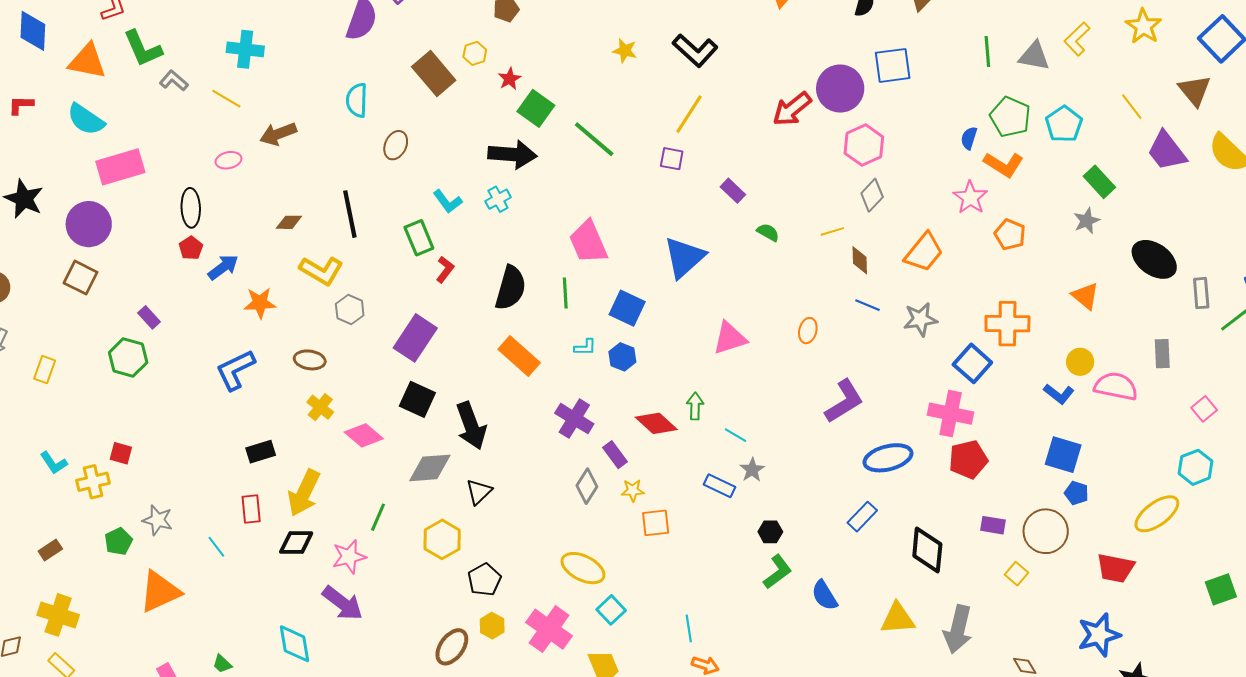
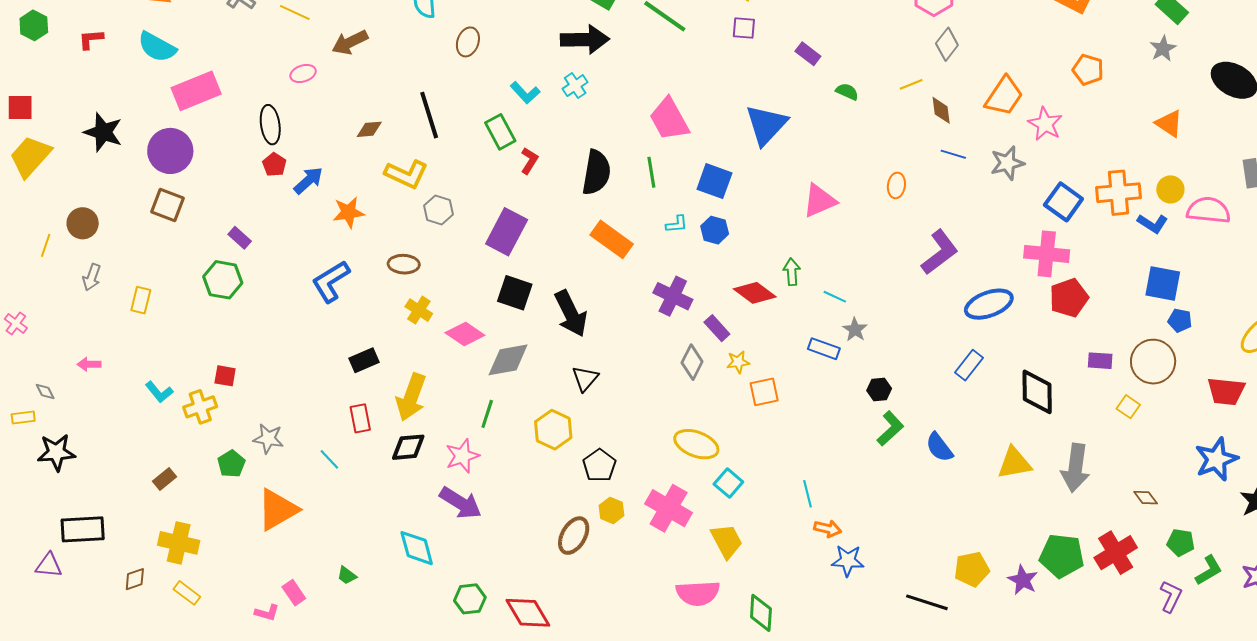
pink star: (970, 197) -> (1045, 124), moved
orange cross: (1007, 324) -> (1118, 193), moved
gray diamond: (430, 468) -> (508, 360), moved

